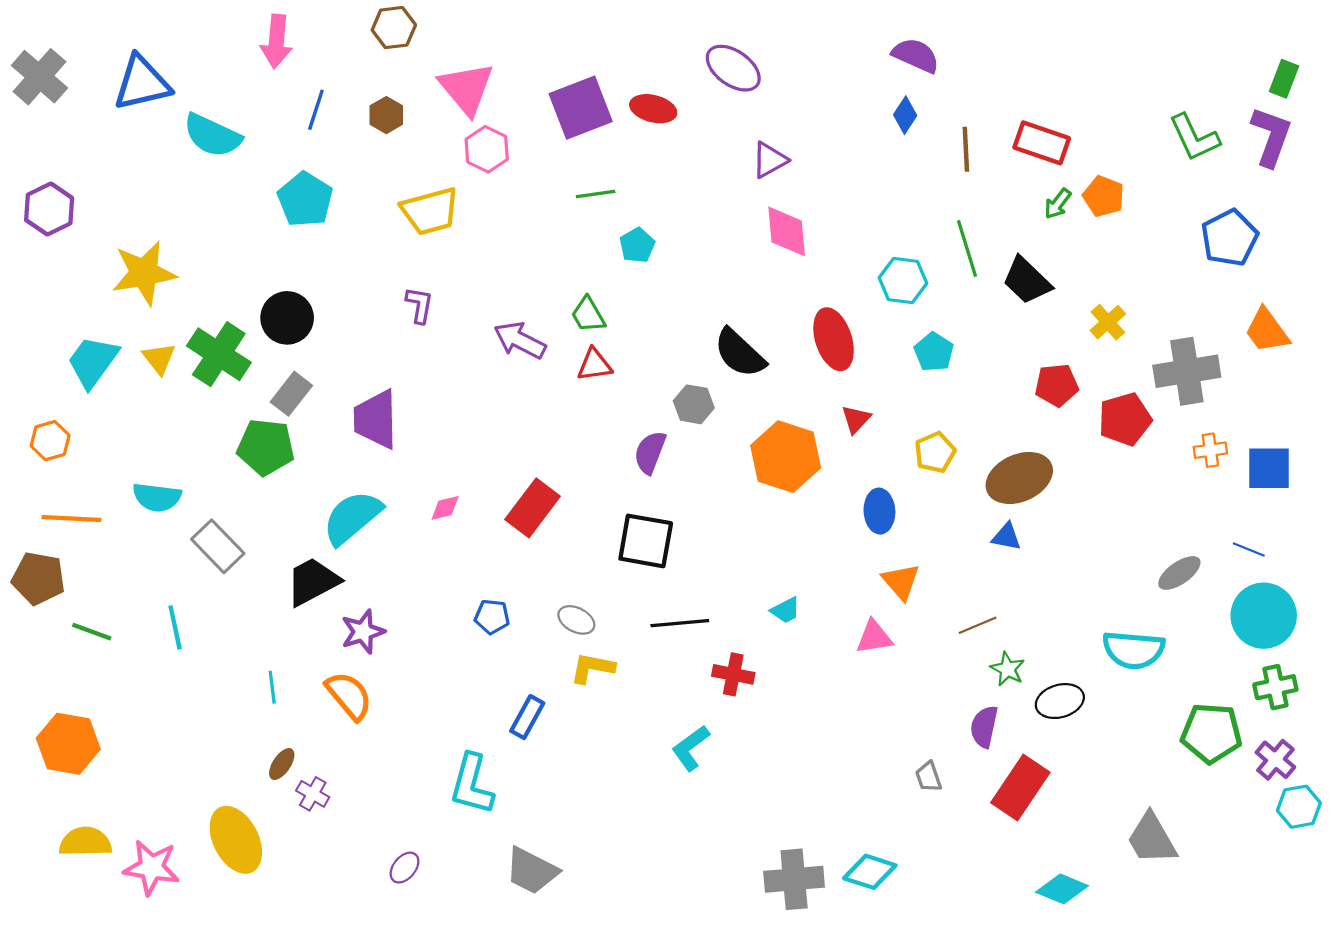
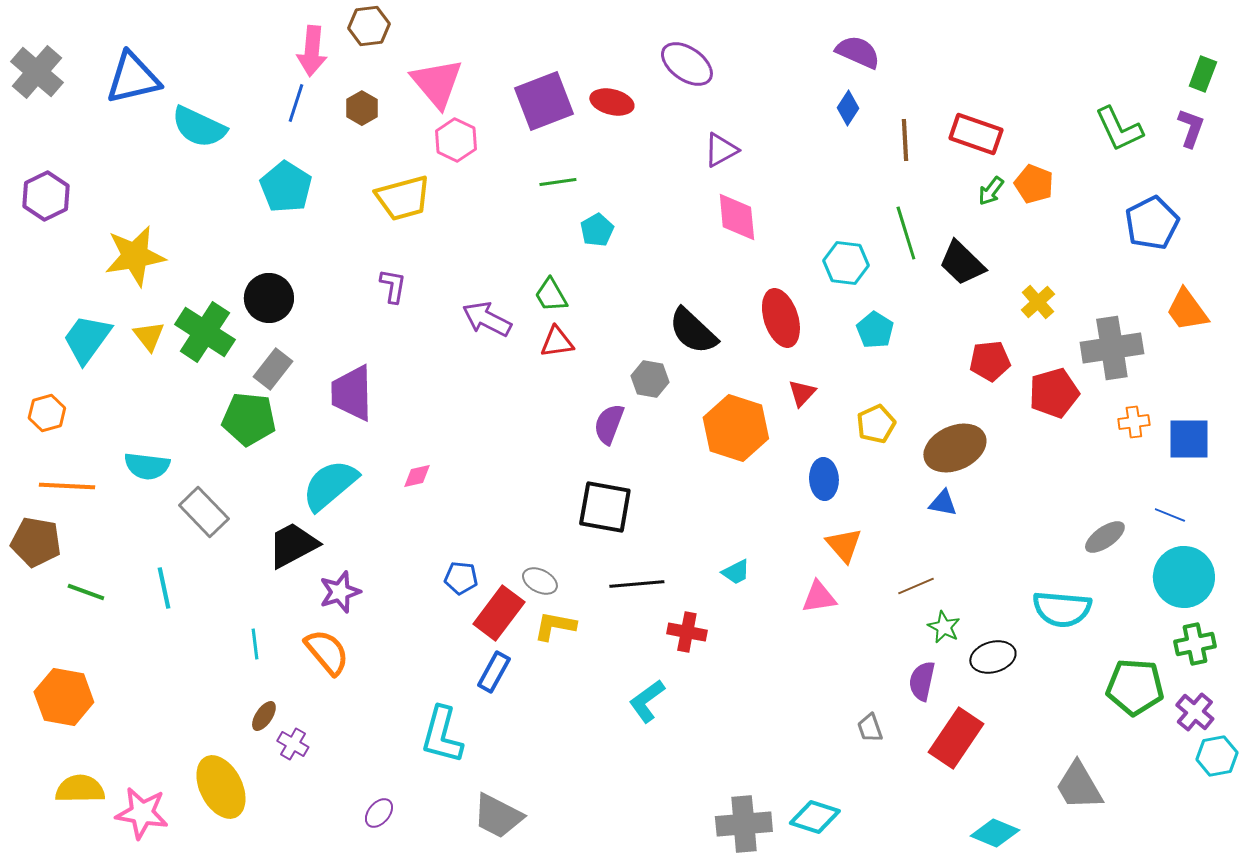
pink arrow: (276, 41) -> (312, 51), moved
purple L-shape: (1271, 136) -> (1191, 128), size x0.7
red rectangle: (533, 508) -> (499, 613), moved

